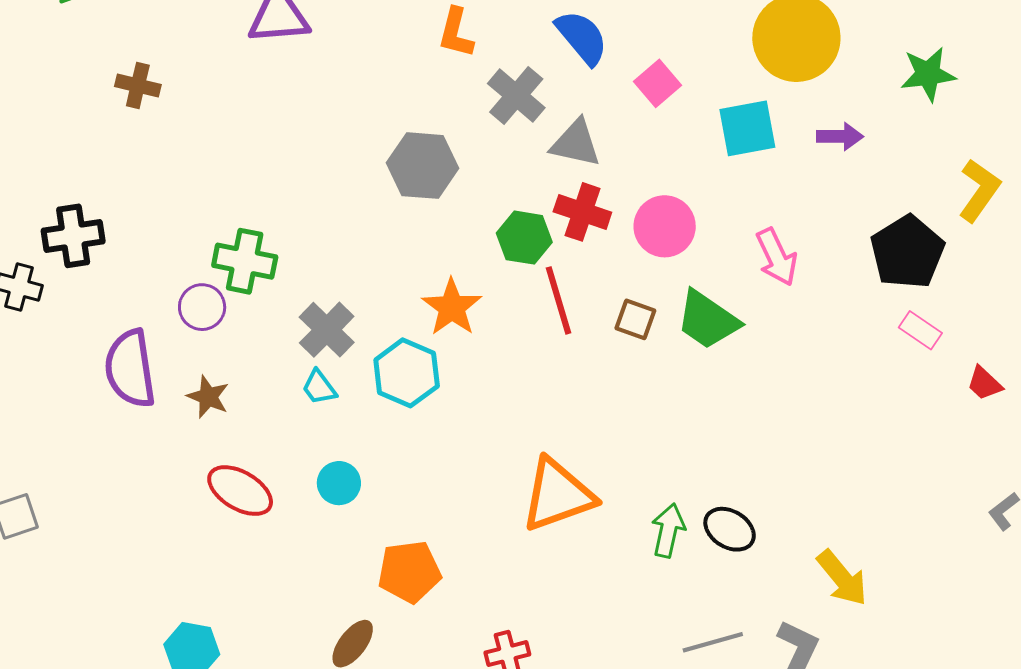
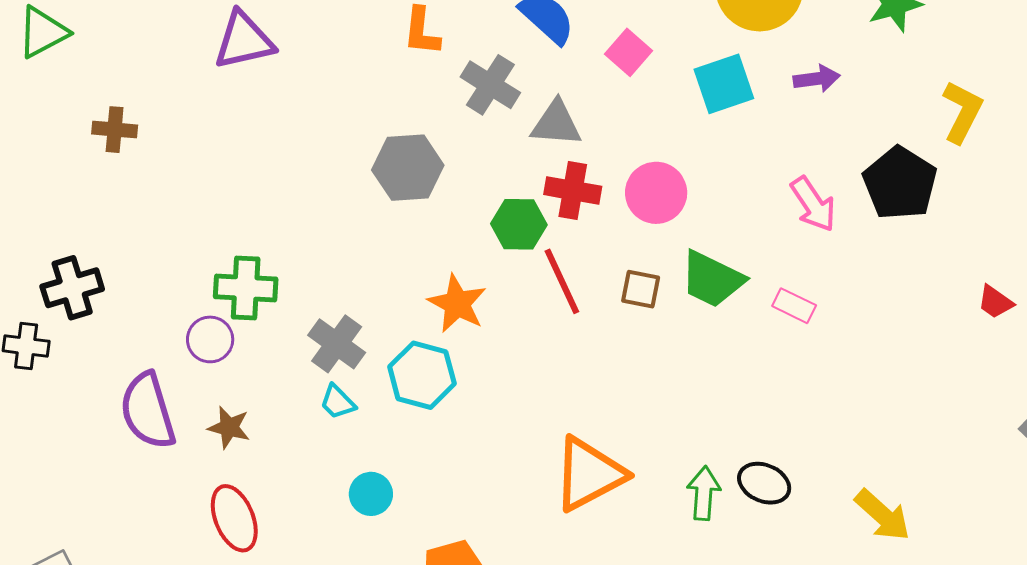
pink arrow: (777, 257) -> (813, 204), moved
pink rectangle: (920, 330) -> (794, 306), moved
red ellipse: (240, 491) -> (234, 518), moved, turned 46

